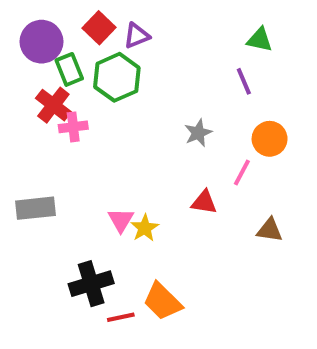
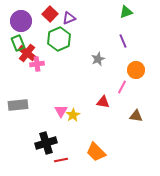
green triangle: (260, 40) -> (126, 12), moved, turned -32
green rectangle: (69, 69) -> (18, 43), moved
gray star: (198, 133) -> (98, 59), moved
orange trapezoid: (162, 301) -> (96, 152), moved

